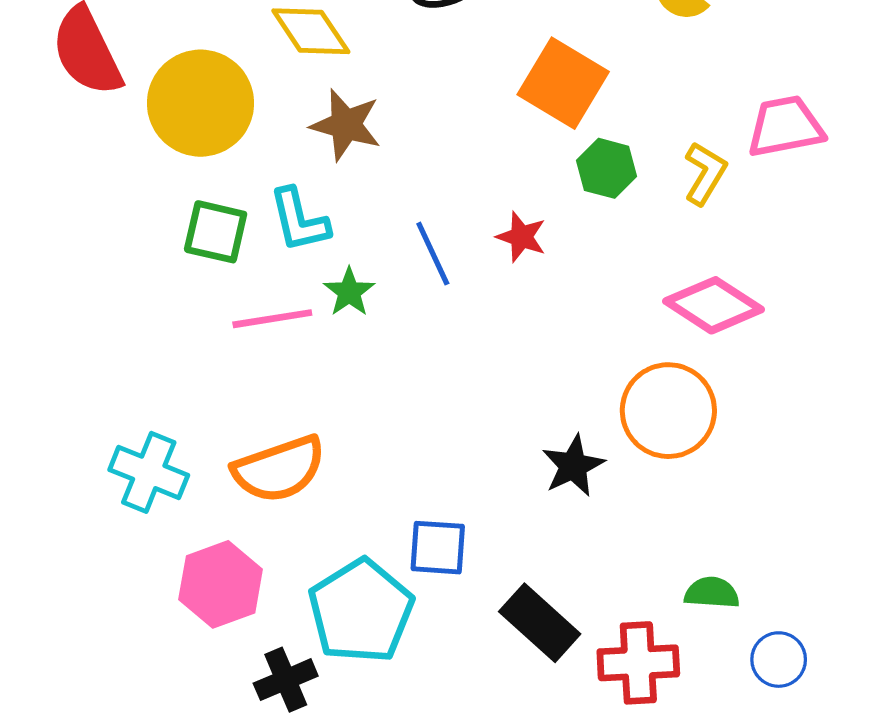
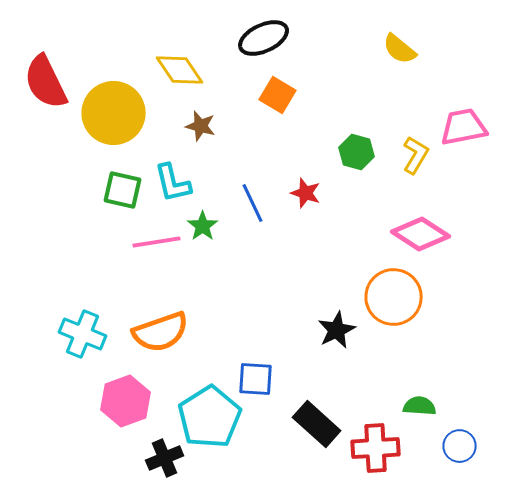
orange square: (563, 83) -> (278, 95), moved, size x0.7
brown star: (346, 125) -> (201, 126), size x0.7

